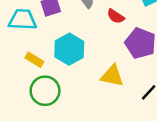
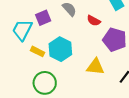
cyan trapezoid: (22, 20) -> (22, 30), turned -60
yellow rectangle: (34, 60) -> (37, 51), moved

